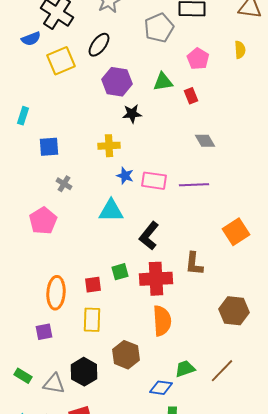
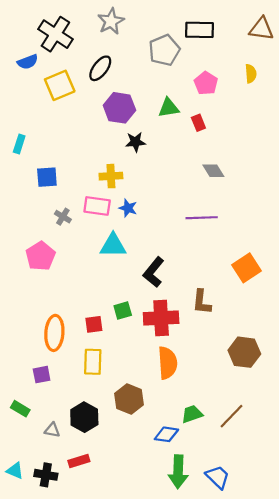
pink rectangle: (154, 181) -> (97, 206), moved
green rectangle: (23, 376) -> (20, 409), moved
gray triangle: (54, 384) -> (52, 430), size x0.7

